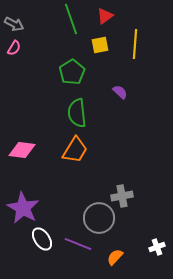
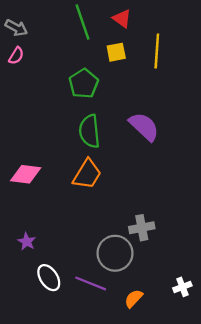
red triangle: (105, 16) -> (122, 18), turned -48
purple semicircle: (120, 92) -> (144, 127), moved, size x1.8
purple star: (23, 208) -> (27, 242), size x0.5

